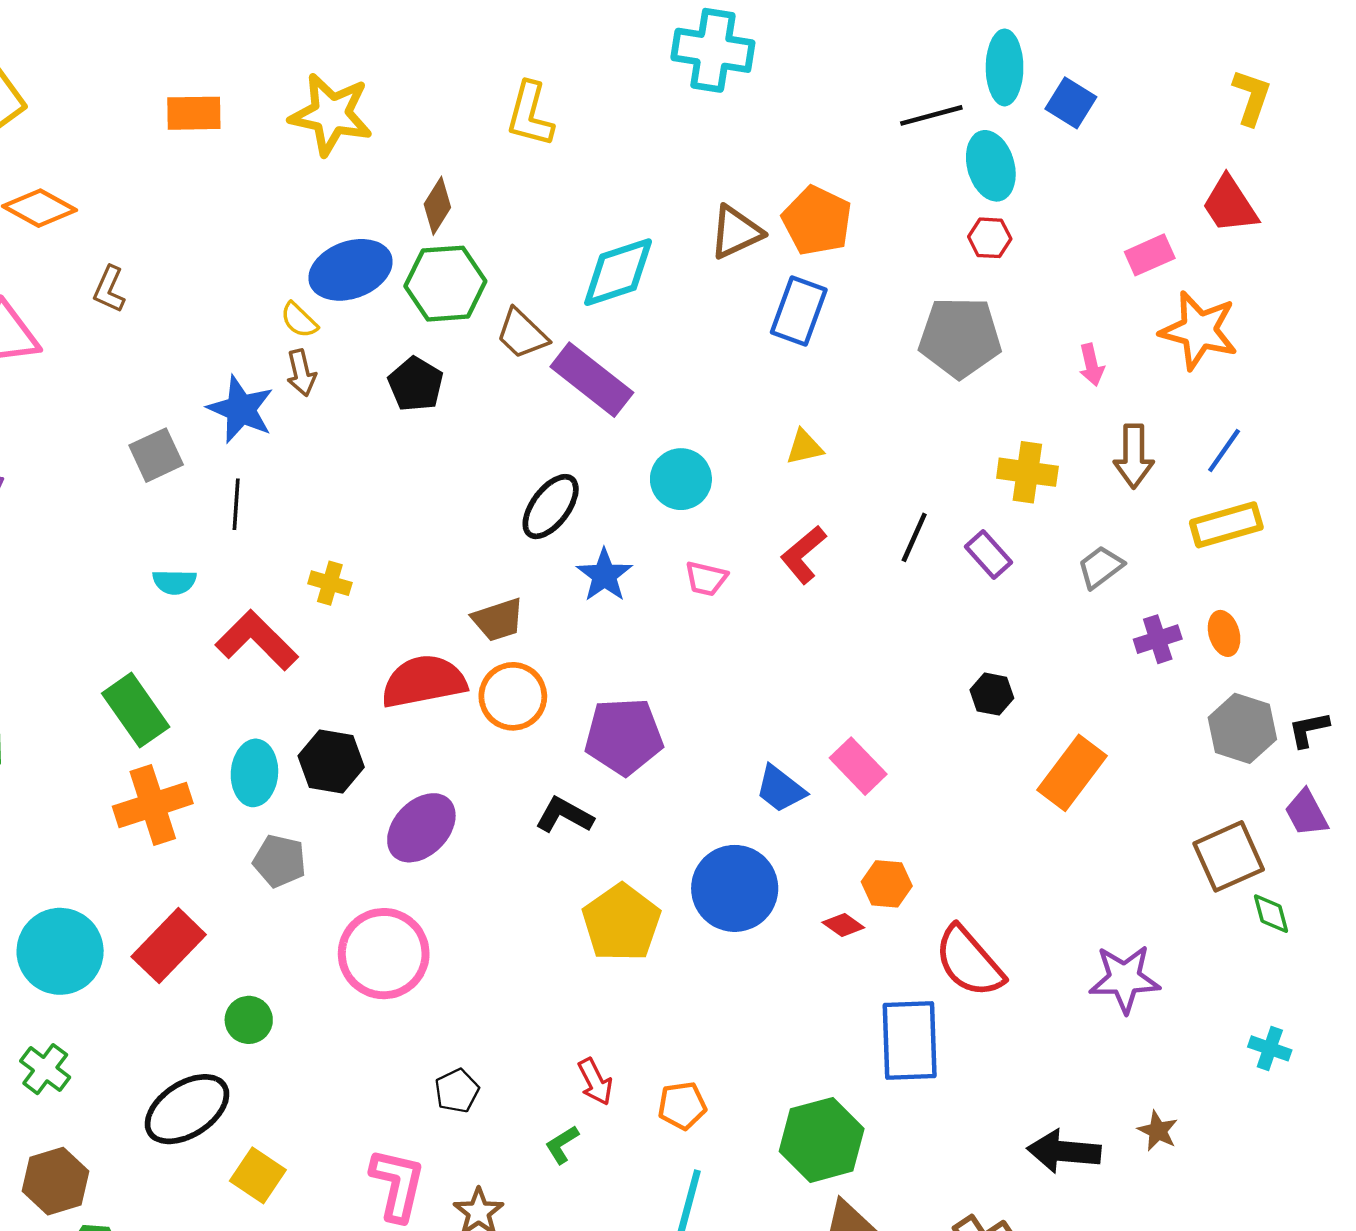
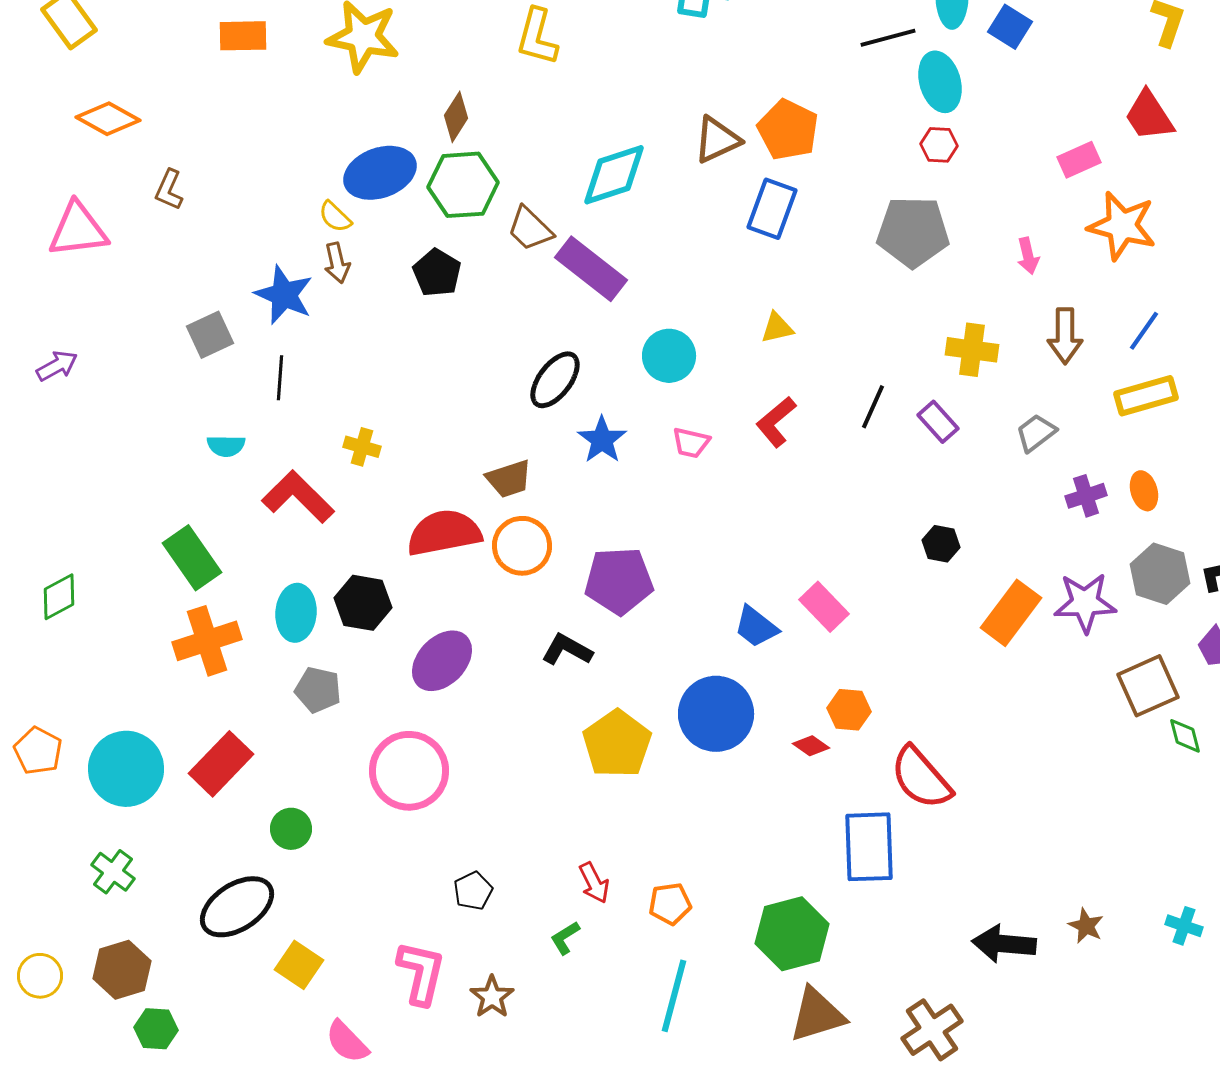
purple star: (1125, 979) -> (1085, 603), moved
cyan cross: (1270, 1048) -> (1184, 926), moved

